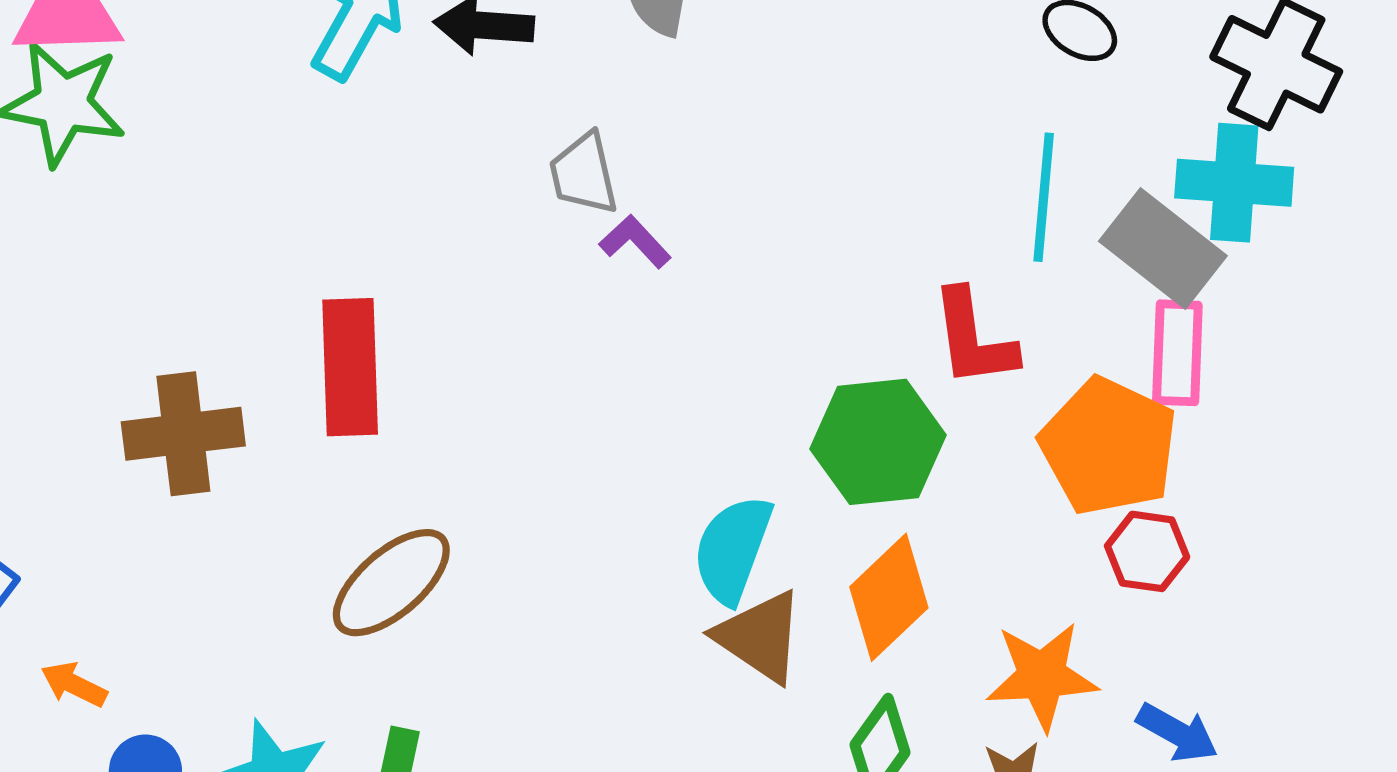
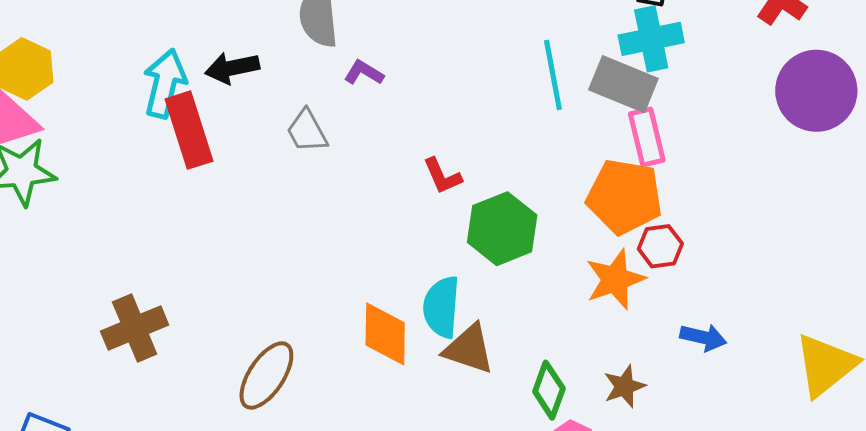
purple L-shape: (635, 242) -> (364, 73), moved
red L-shape: (973, 338) -> (442, 176), moved, size x0.7
red rectangle: (350, 367) -> (189, 130), moved
orange diamond: (889, 597) -> (385, 334), moved, turned -30
orange star: (1042, 676) -> (615, 279), moved

